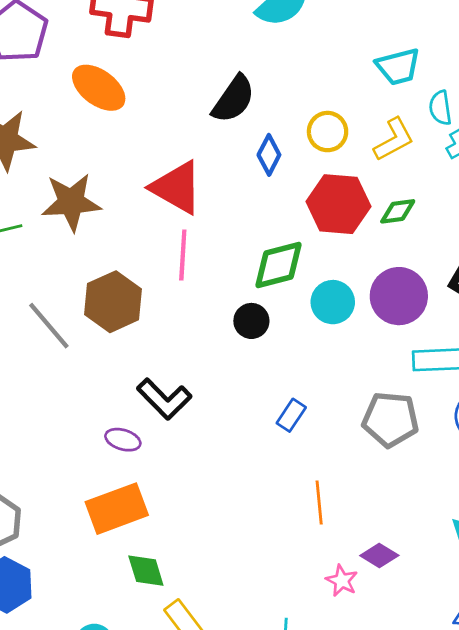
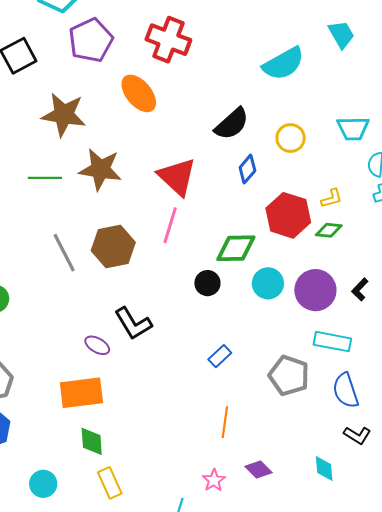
yellow circle: (328, 132) -> (291, 138), moved
yellow L-shape: (394, 139) -> (332, 198), moved, size x0.7
pink star: (342, 581) -> (214, 480), moved

